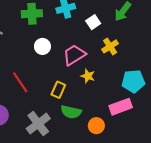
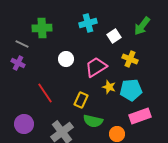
green cross: (32, 14) -> (42, 28), moved
yellow cross: (110, 46) -> (130, 59), turned -35
cyan pentagon: (133, 81) -> (131, 90), moved

